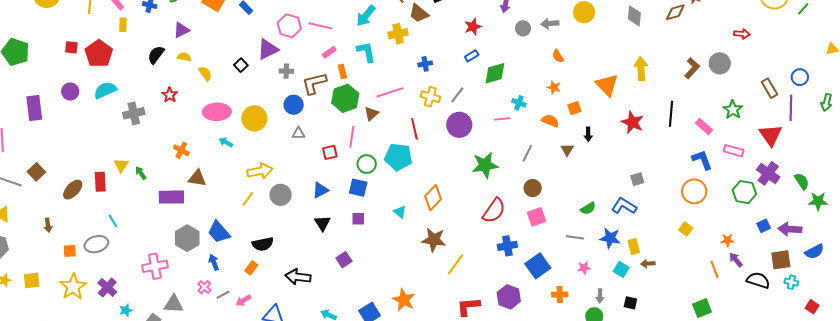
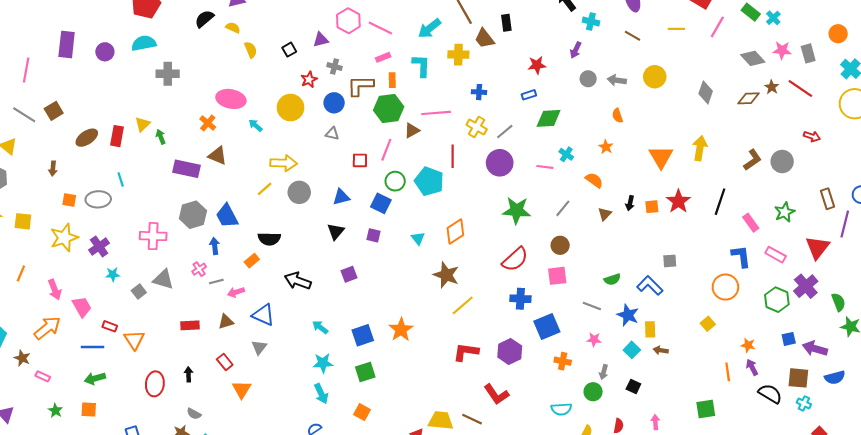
purple triangle: (268, 49) -> (321, 40), size x0.7
purple circle: (70, 92) -> (105, 52), moved
red star: (170, 95) -> (309, 80), moved
orange square: (574, 108) -> (652, 207), moved
pink ellipse: (217, 112) -> (231, 99), moved

